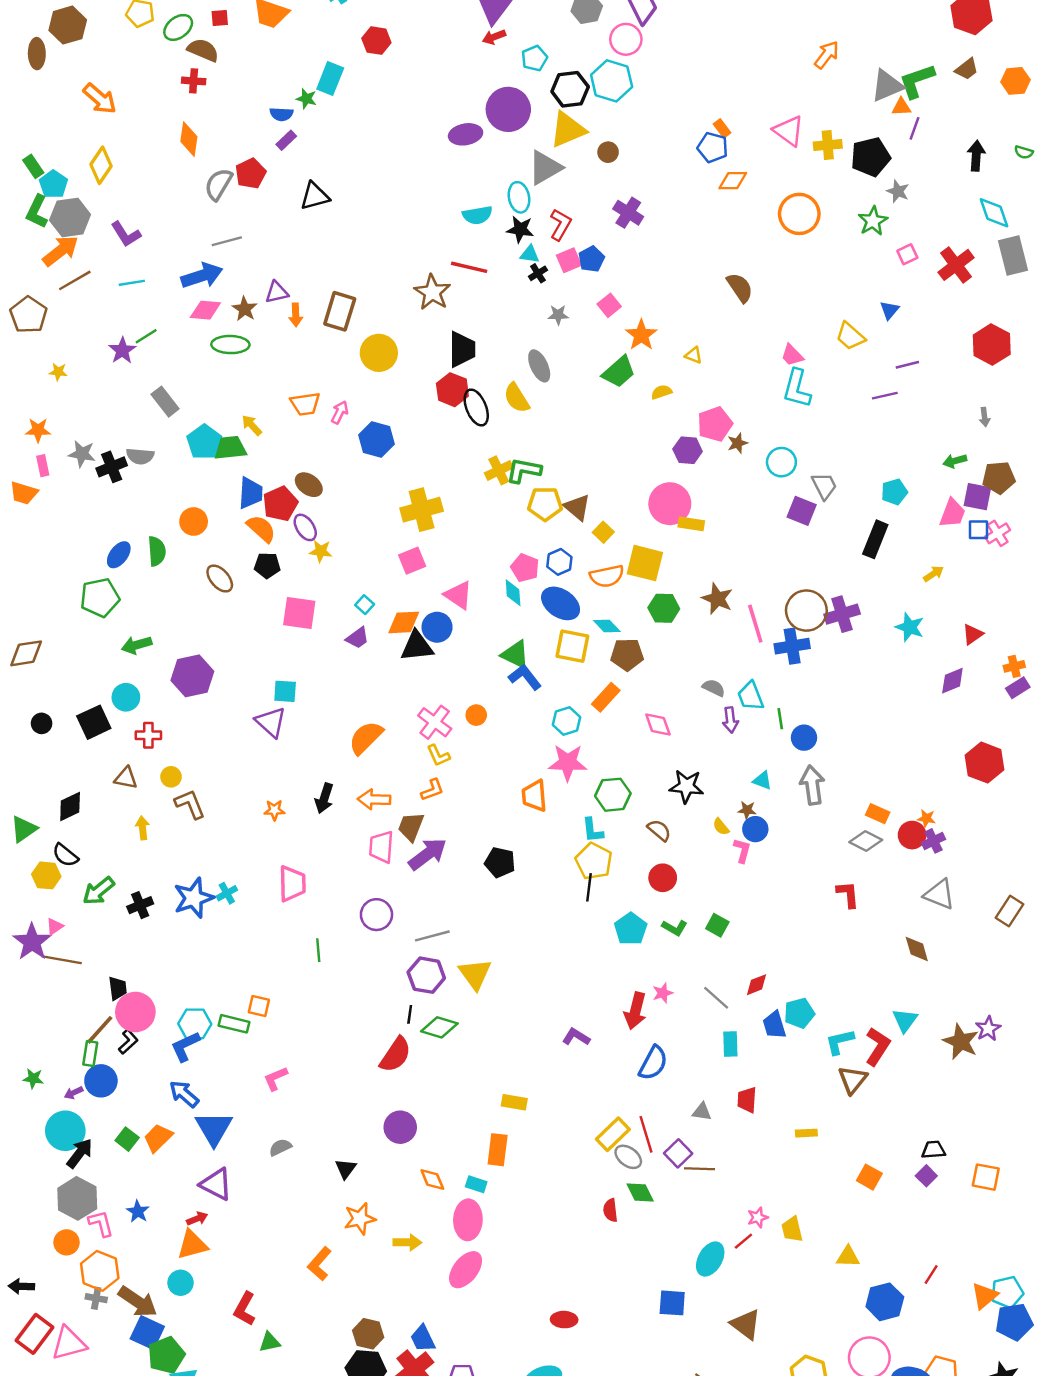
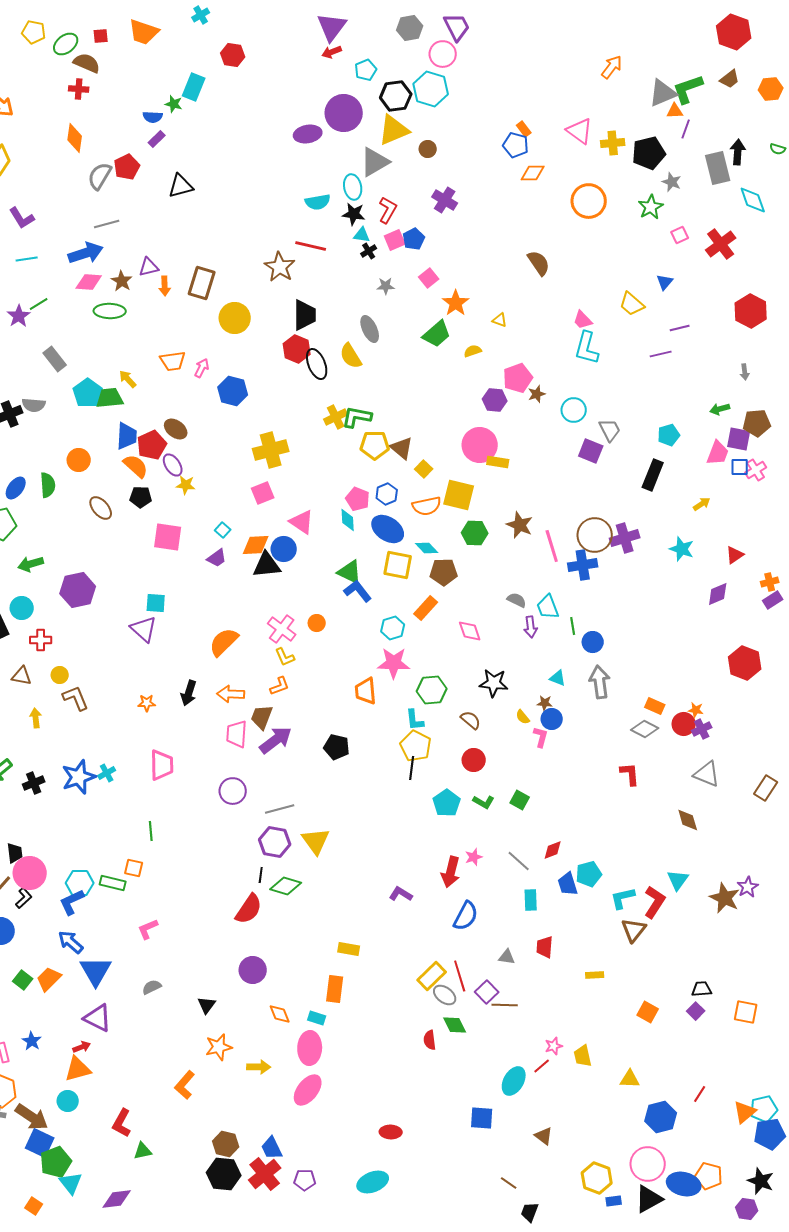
gray rectangle: (1013, 255) -> (718, 168), moved
green line: (318, 950) -> (151, 831), moved
brown triangle: (746, 1324) -> (544, 1136), size x0.7

